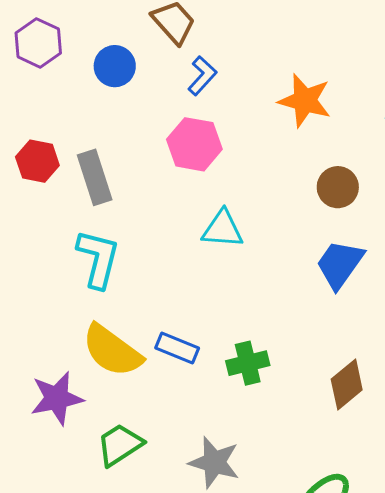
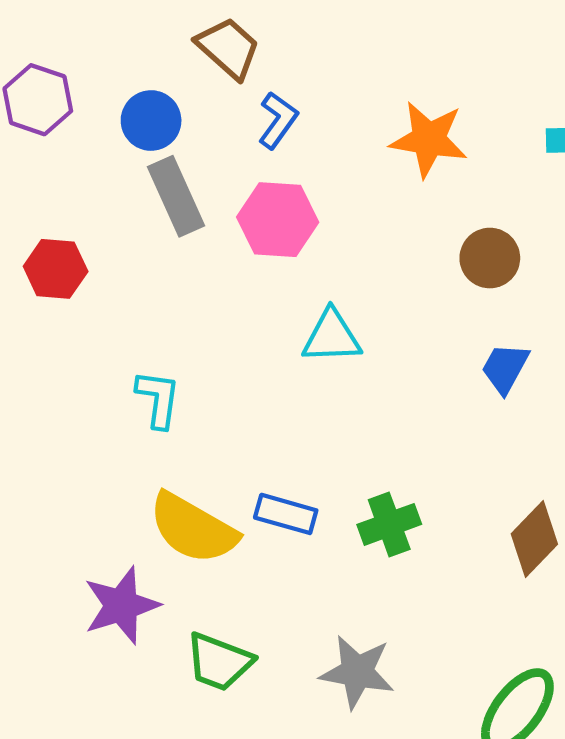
gray rectangle: (95, 177) -> (176, 196), moved
cyan L-shape: (98, 259) -> (158, 399), size x0.7
blue trapezoid: (340, 264) -> (505, 368), size x0.7
green trapezoid: (120, 445) -> (219, 662), turned -120

